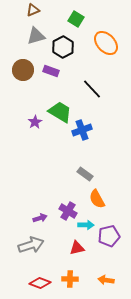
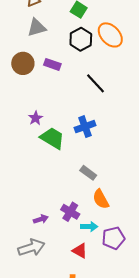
black hexagon: (63, 47) -> (81, 39), moved
green trapezoid: (60, 112) -> (52, 138), moved
red triangle: (77, 248) -> (80, 251), turned 42

